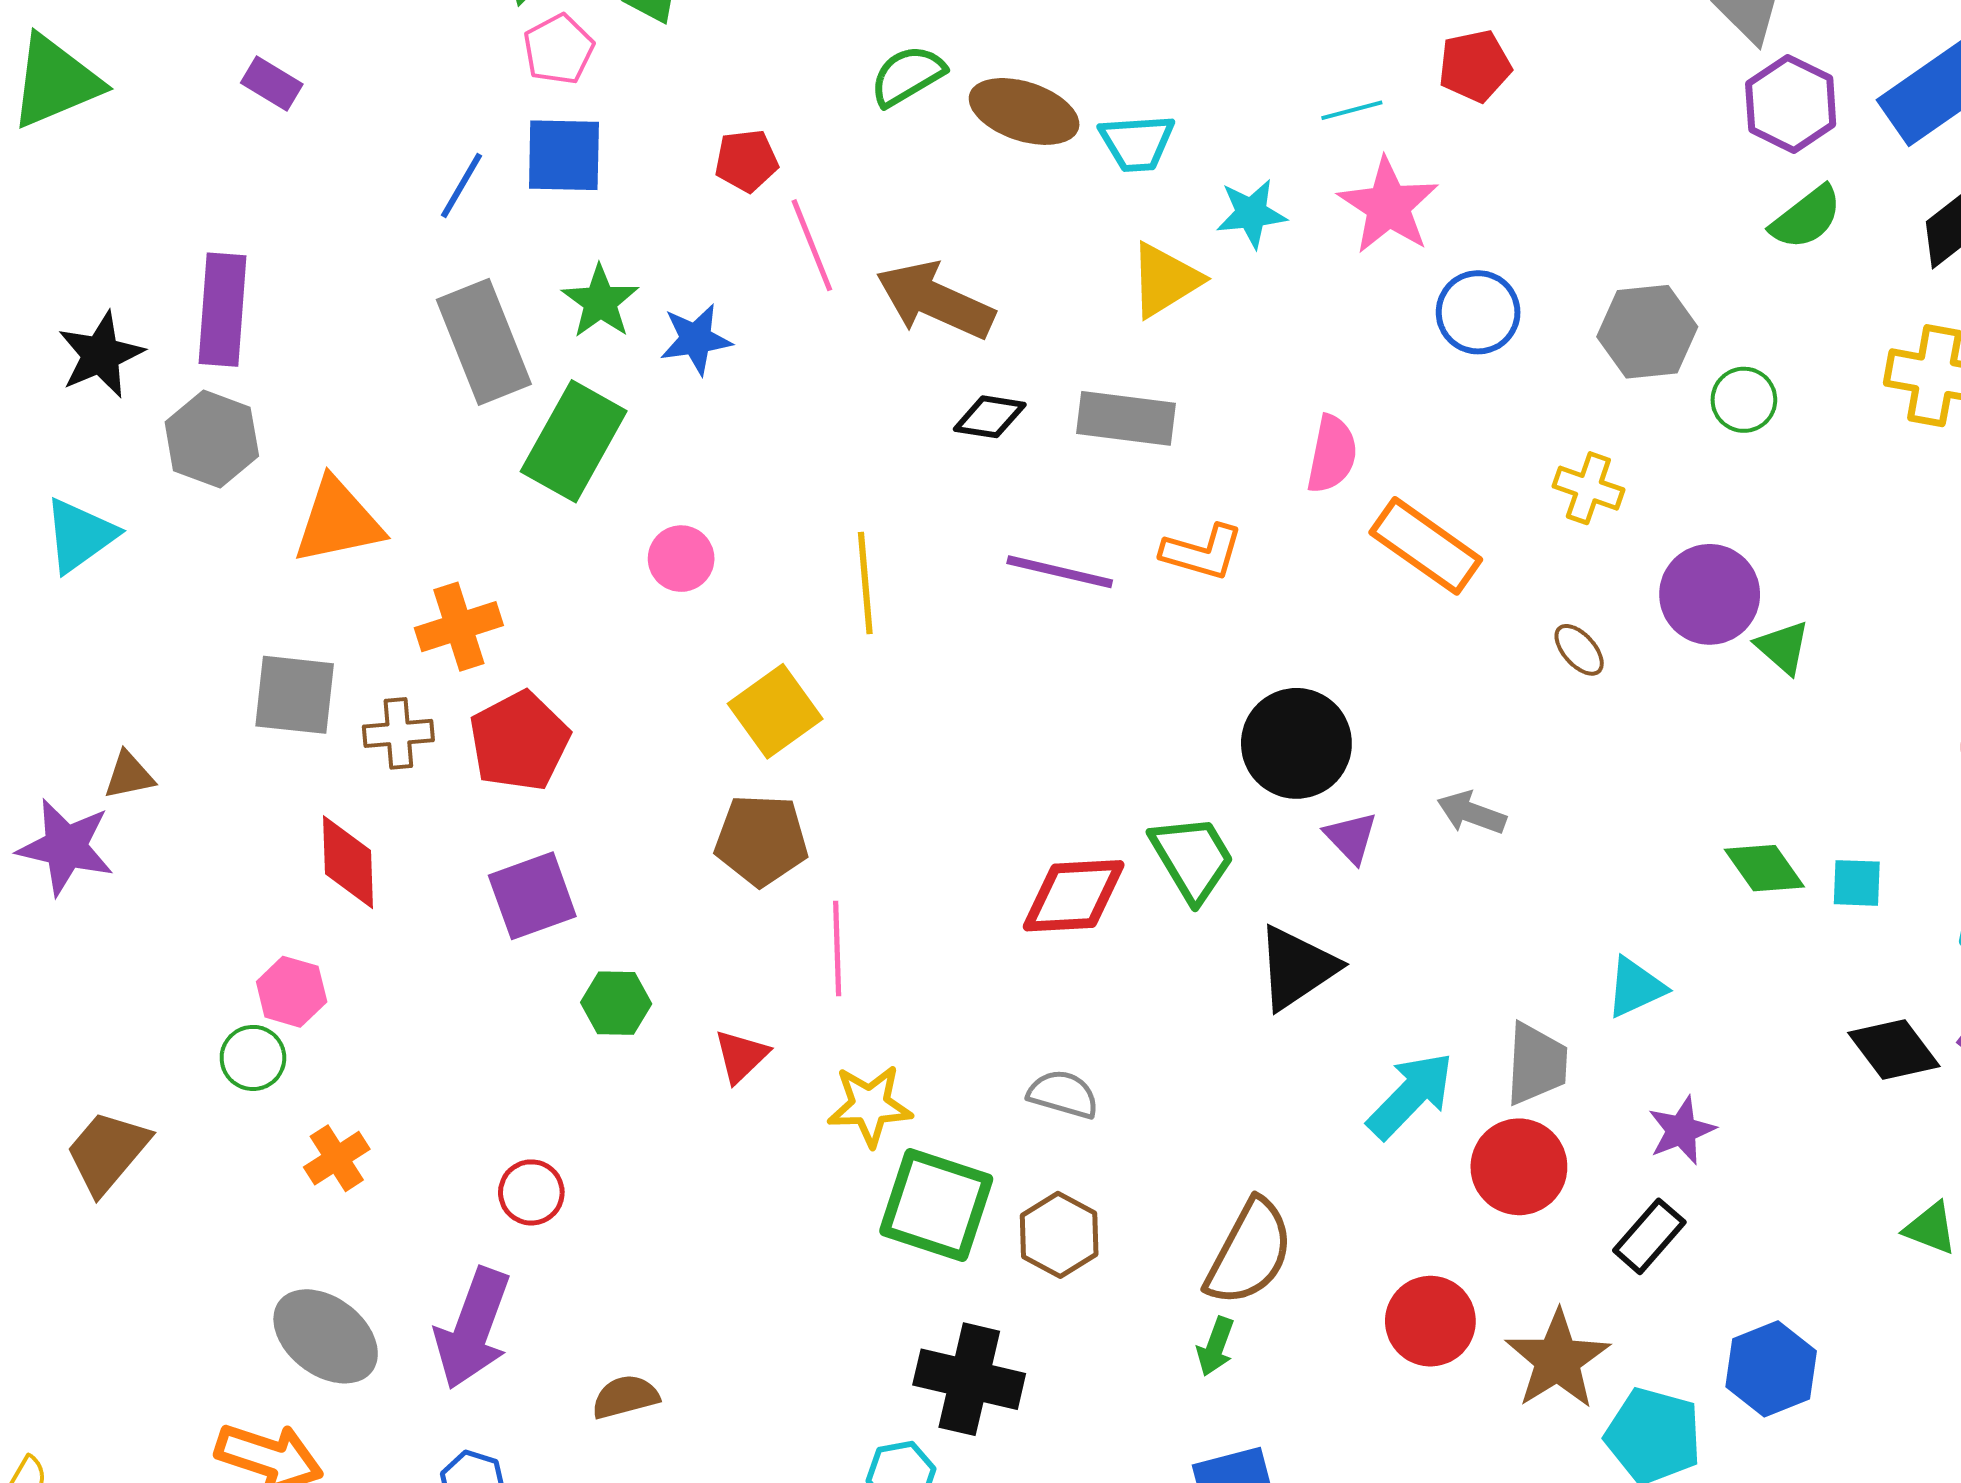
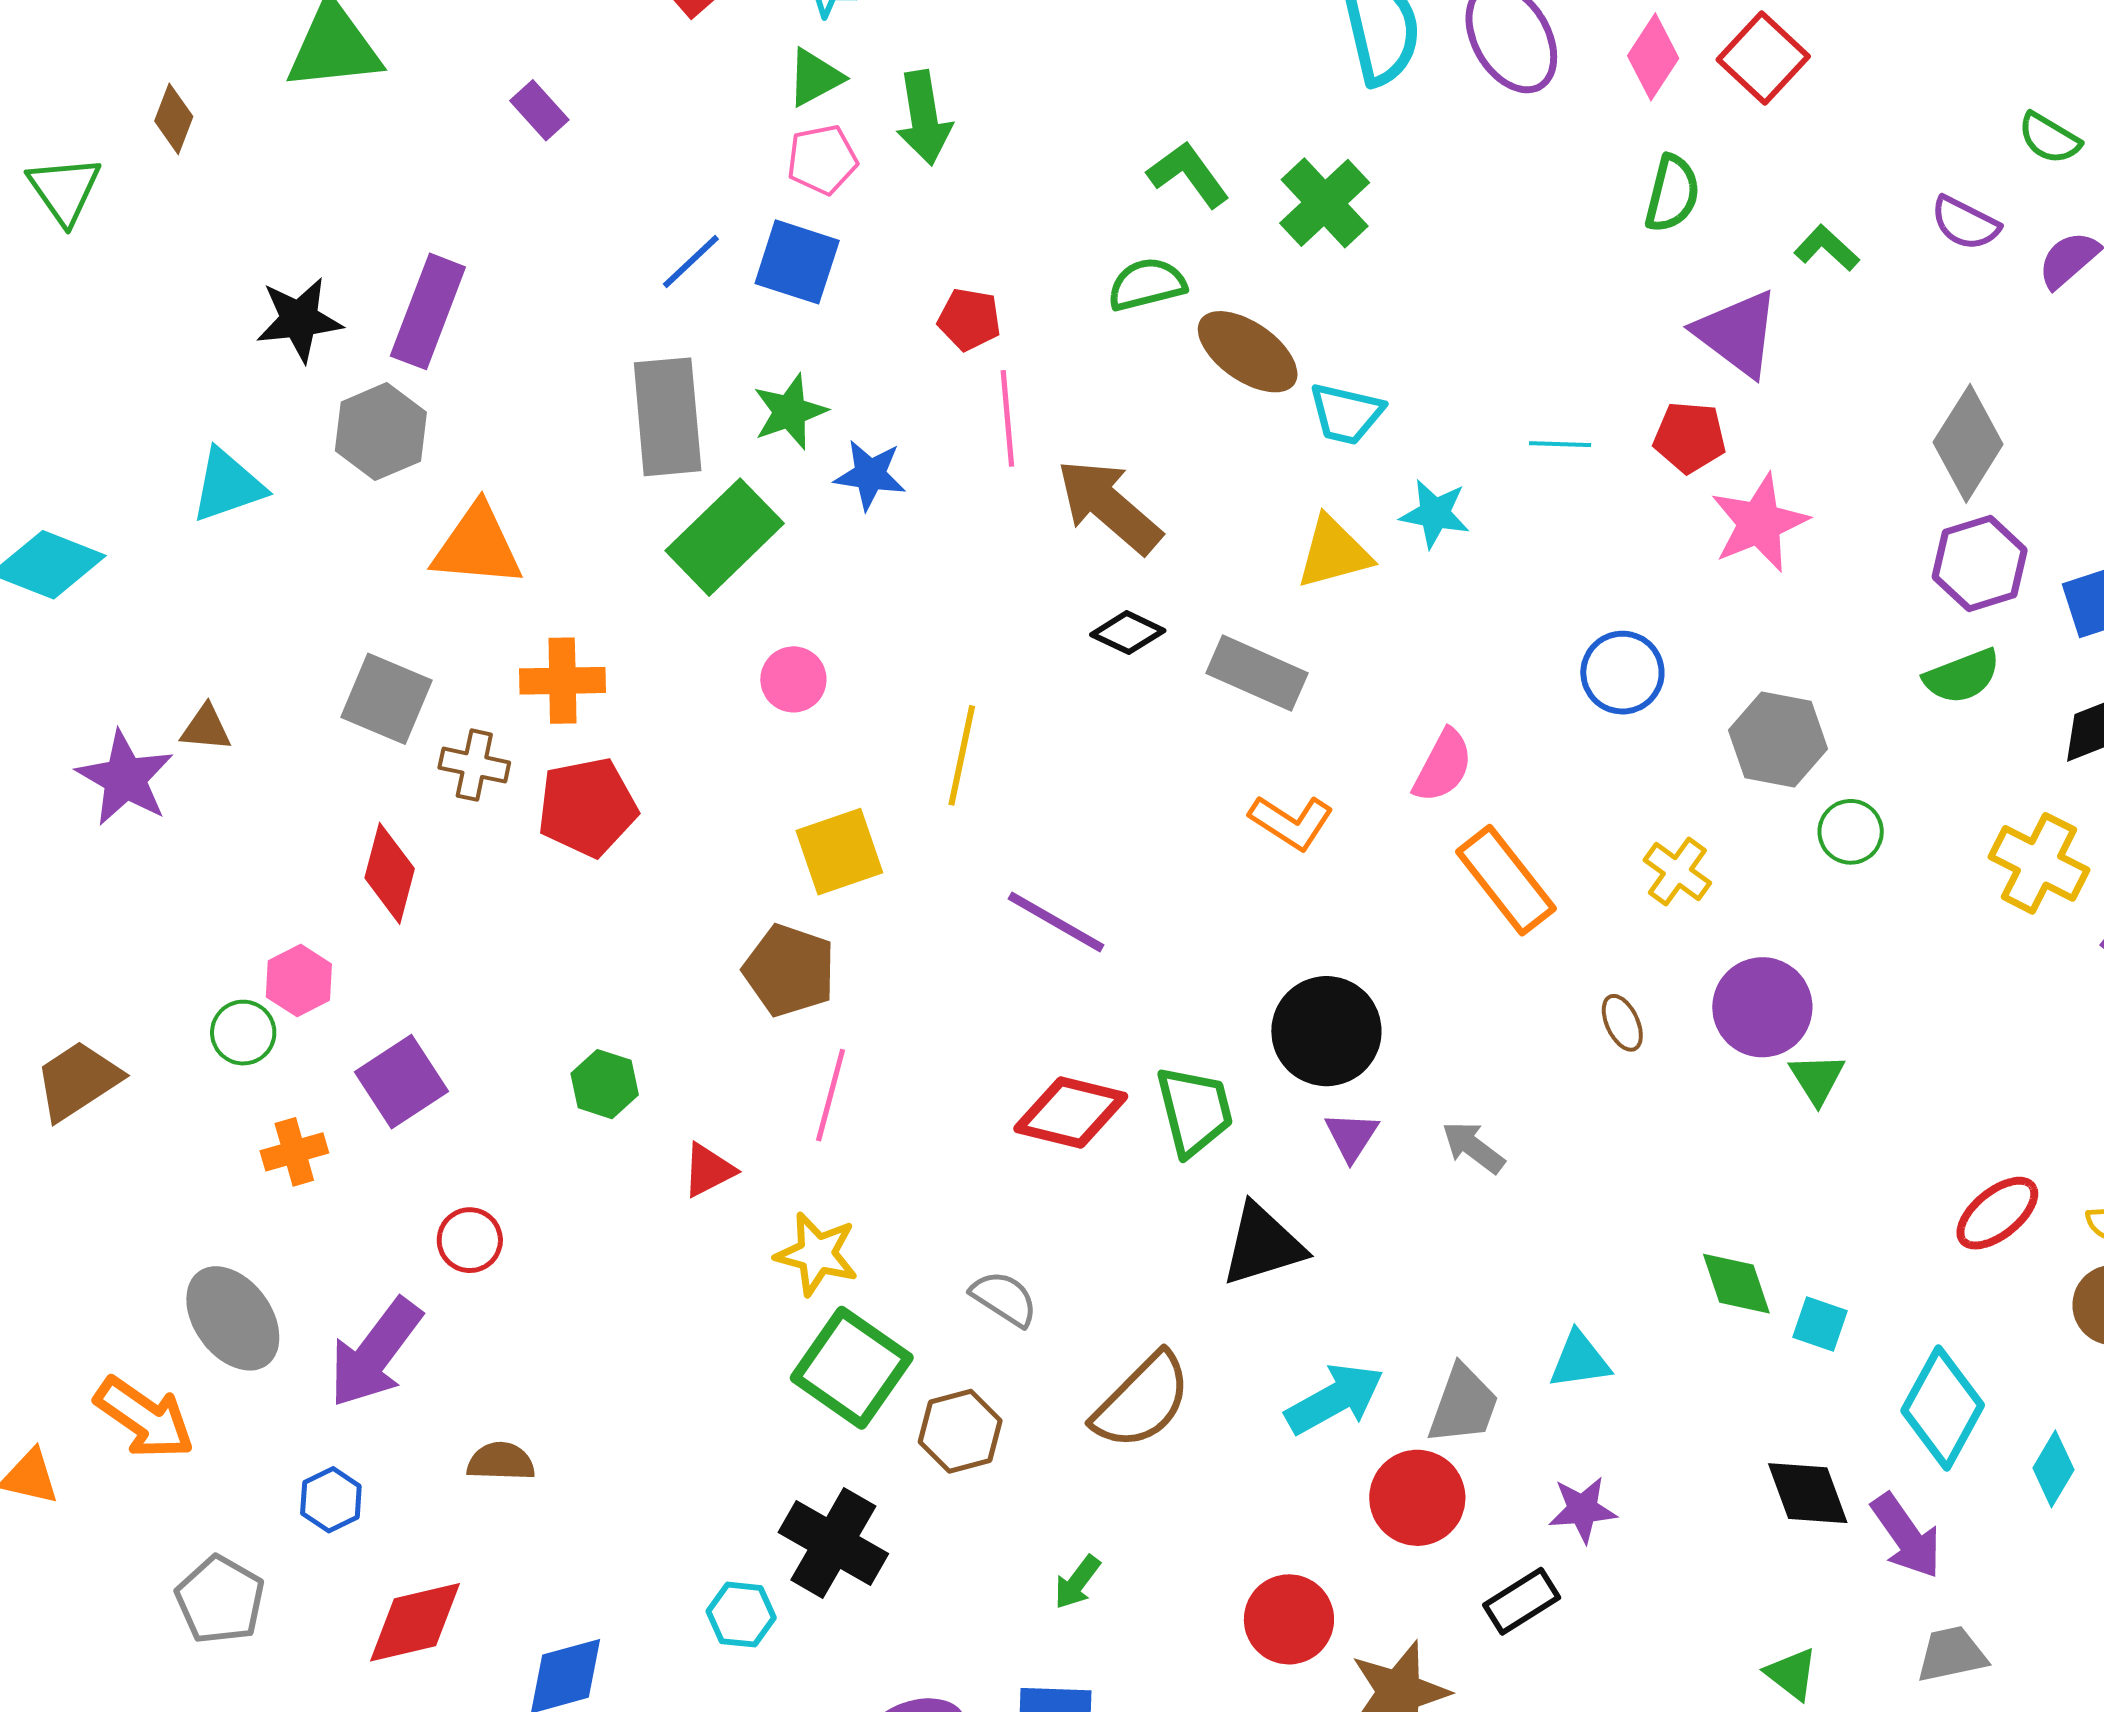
pink star: (1388, 206) -> (1759, 523), moved
purple line: (1060, 572) -> (1056, 922), moved
purple square: (532, 896) -> (401, 1082), moved, turned -30
brown semicircle: (1249, 1252) -> (1142, 1401), moved

